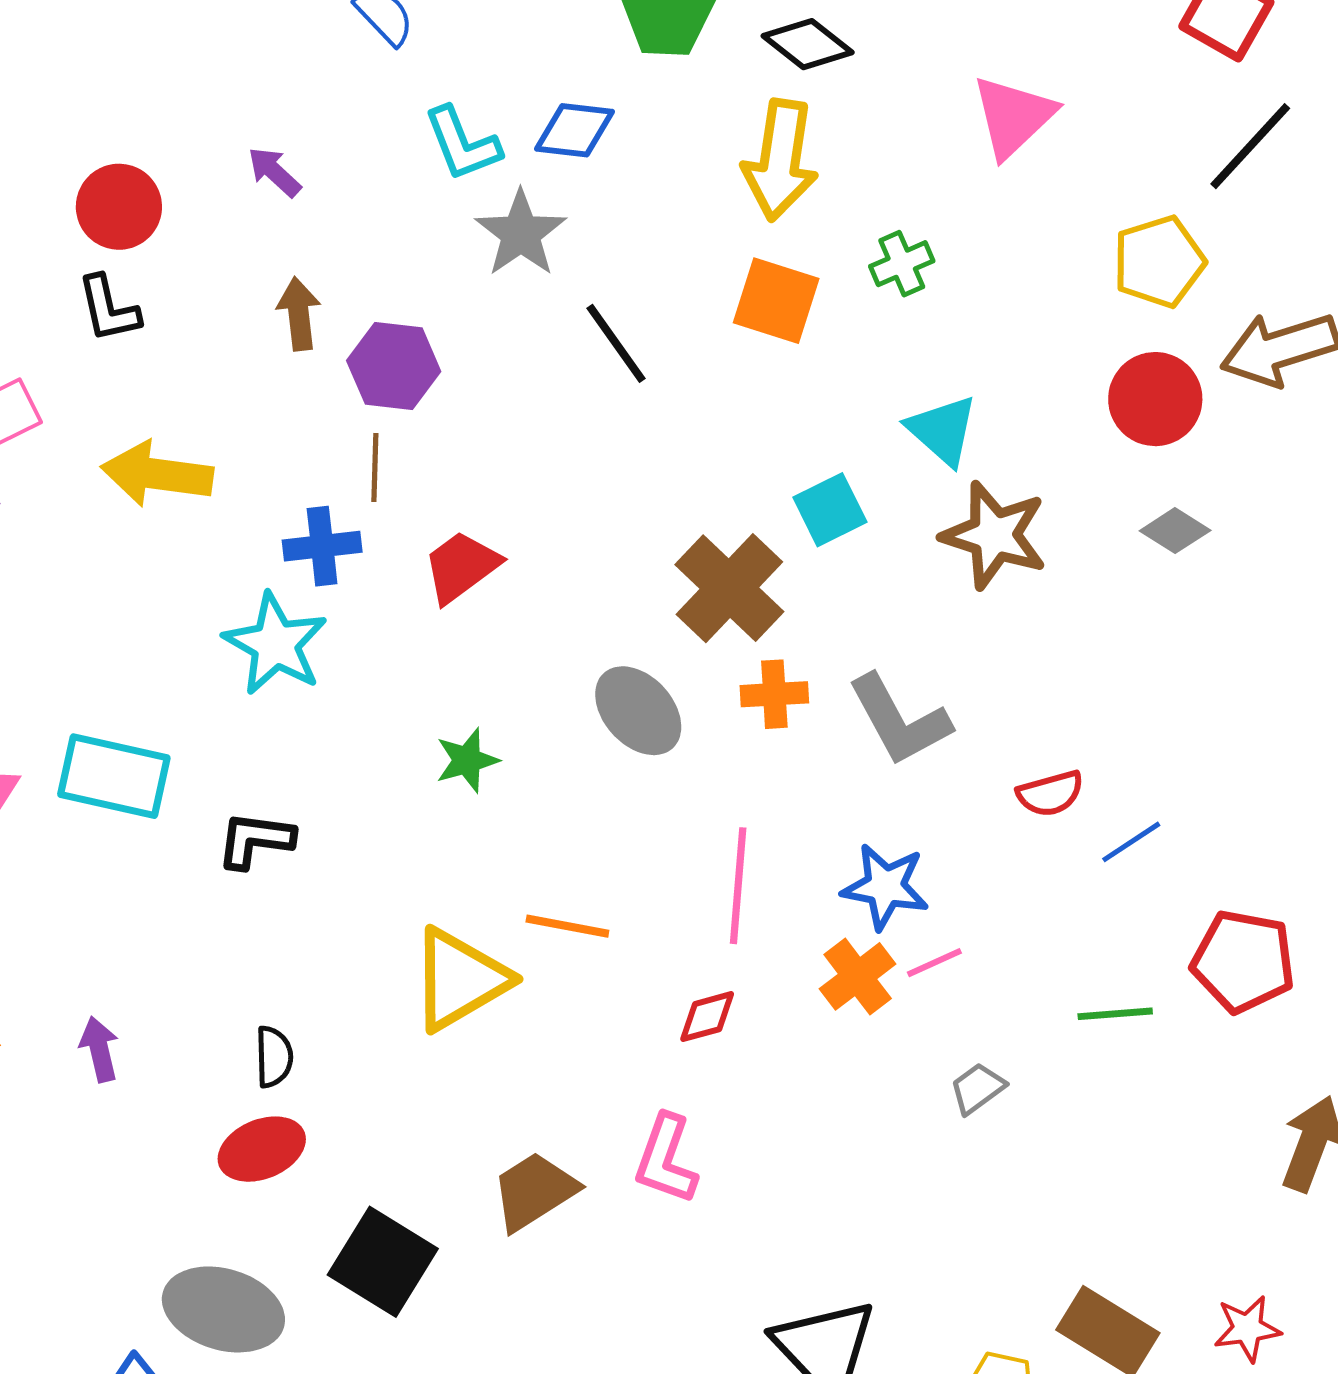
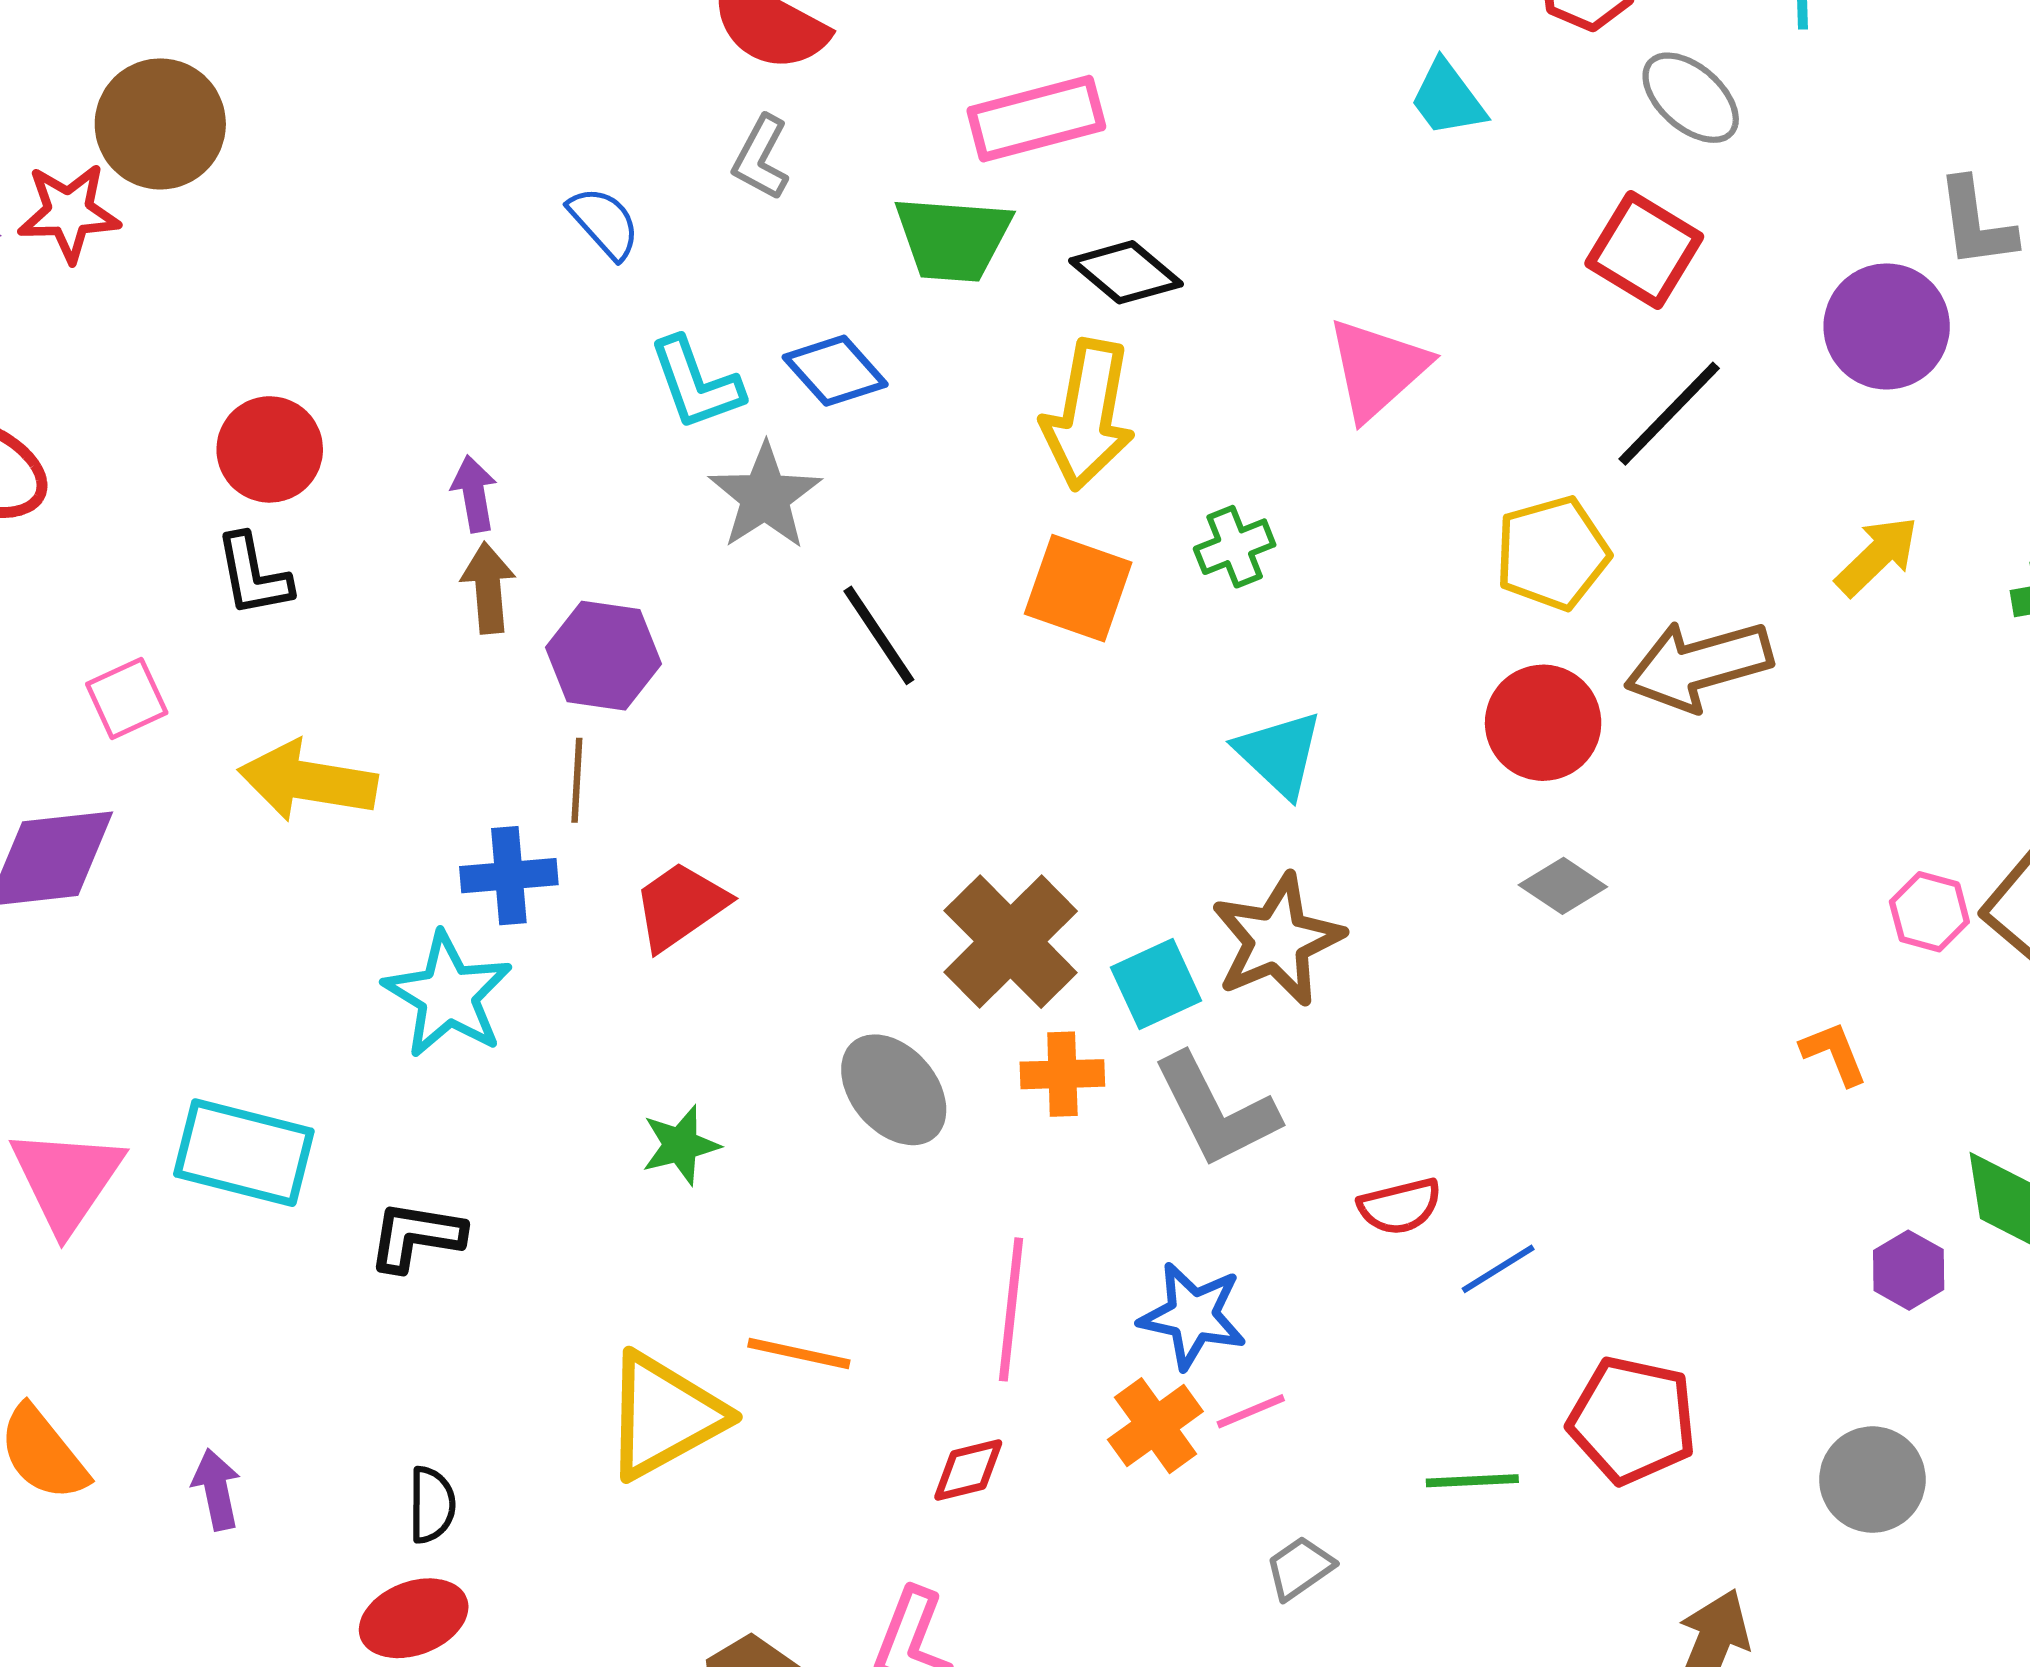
blue diamond: (575, 130) -> (835, 371), turned 40
purple arrow: (274, 172) -> (474, 494), moved, turned 36
cyan square: (830, 510) -> (1156, 984), moved
brown star: (994, 535) -> (1277, 940), moved, turned 30

